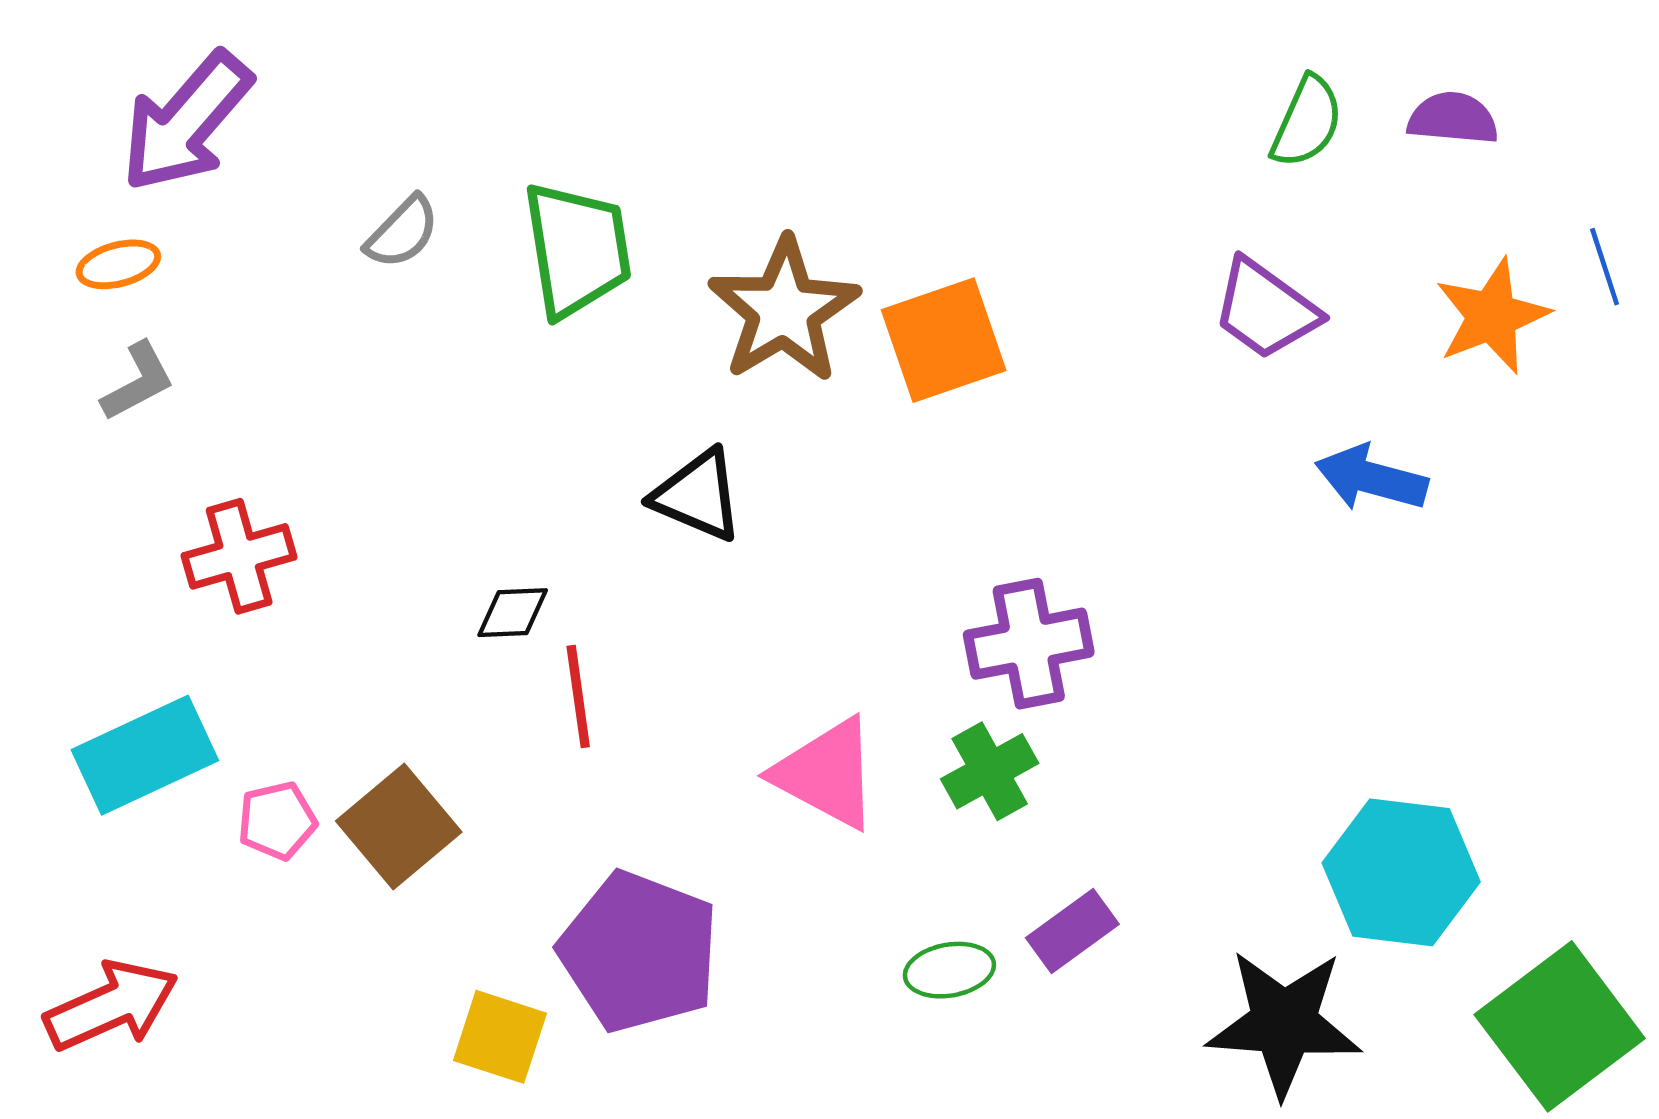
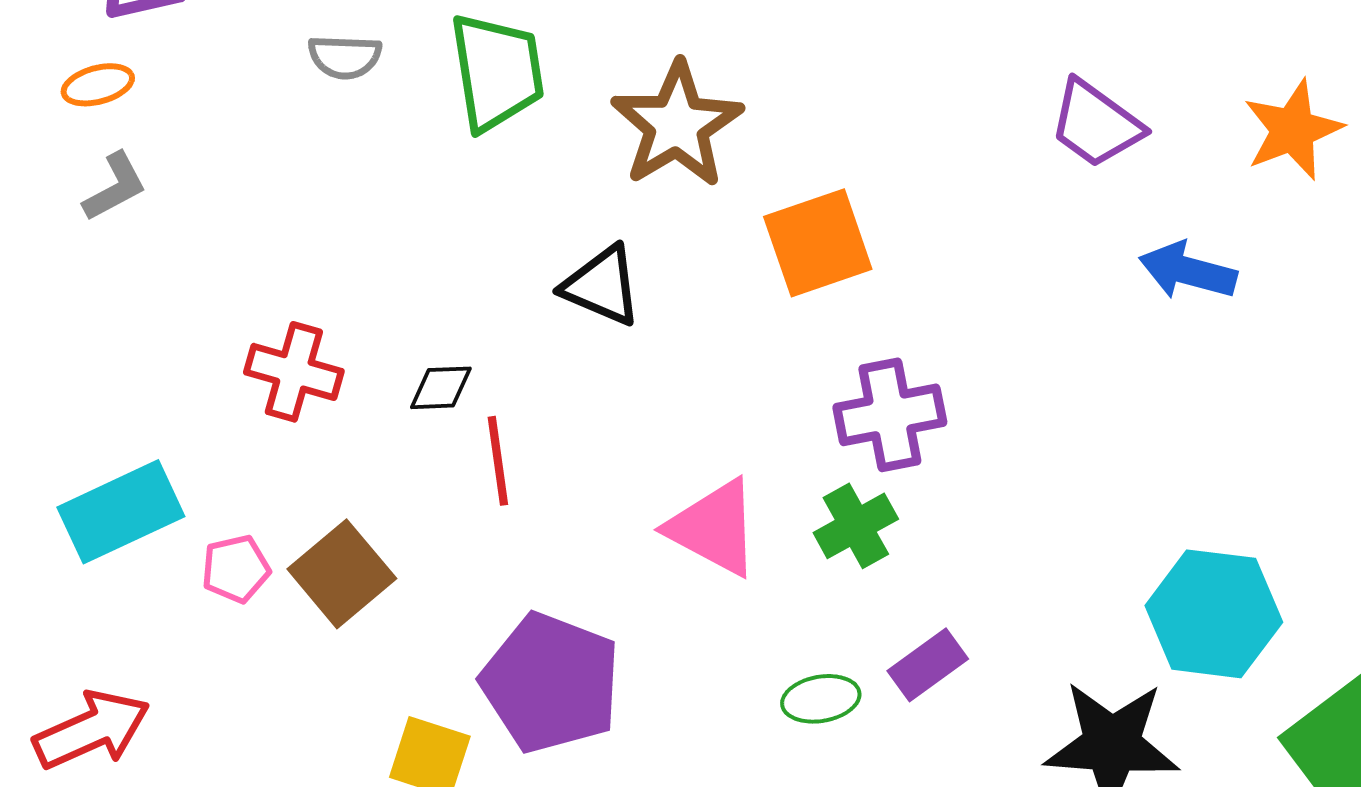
gray semicircle: (402, 232) -> (345, 57), turned 48
orange square: (944, 340) -> (818, 243), moved
red cross: (239, 556) -> (294, 372), moved, turned 32

